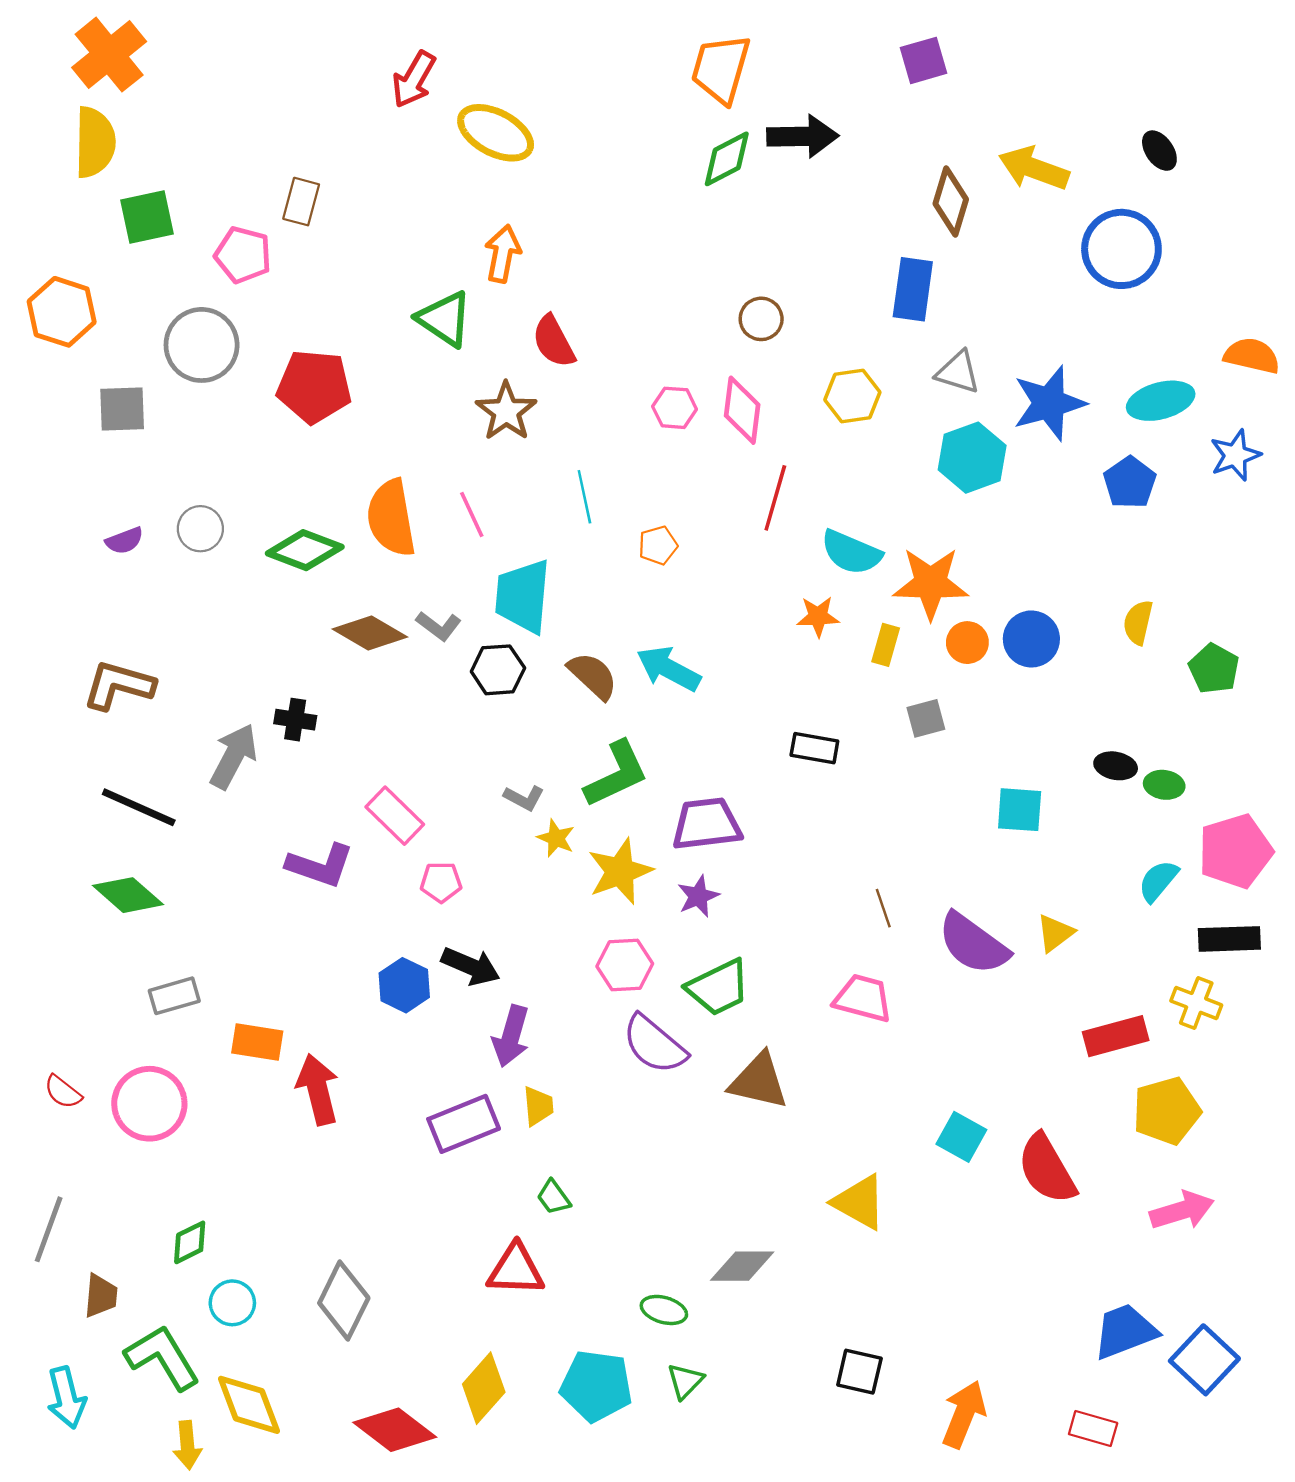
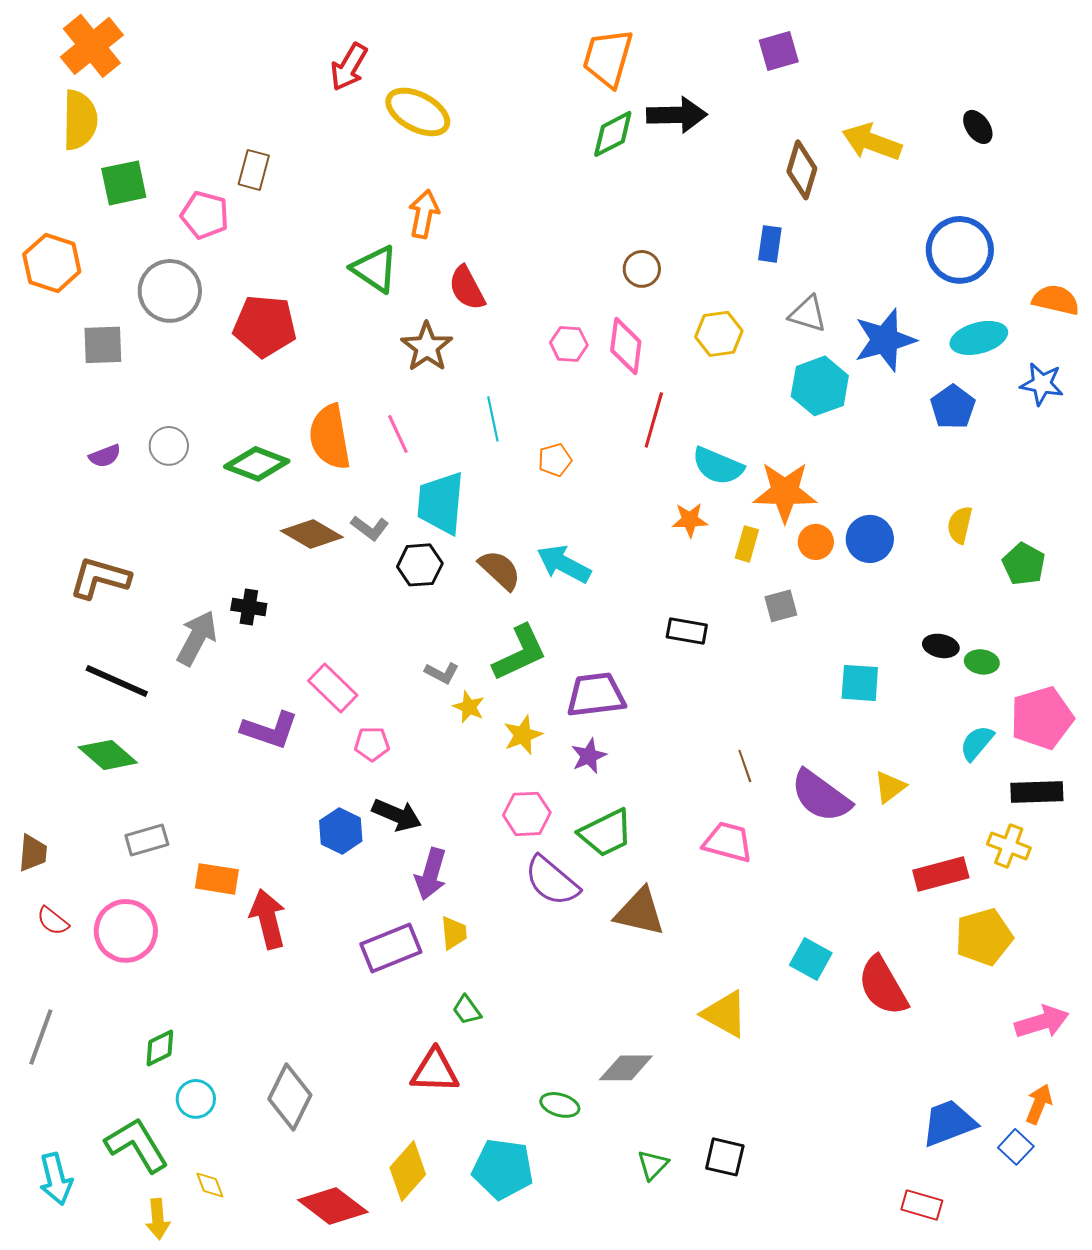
blue circle: (1121, 249) -> (960, 250), moved
blue rectangle: (913, 289) -> (770, 244), size x0.7
blue star: (1235, 455) -> (1042, 384), turned 30
yellow star: (620, 871) -> (523, 735), size x0.7
pink arrow: (1182, 1210) -> (1042, 1022), moved
brown trapezoid: (101, 1296) -> (33, 853), moved
blue square: (1204, 1360) -> (1016, 1147), size x0.6
green triangle: (685, 1381) -> (653, 1165), moved
yellow diamond: (249, 1405) -> (210, 1185), size x0.5
orange arrow: (964, 1414) -> (1039, 1104), moved, size x0.7

